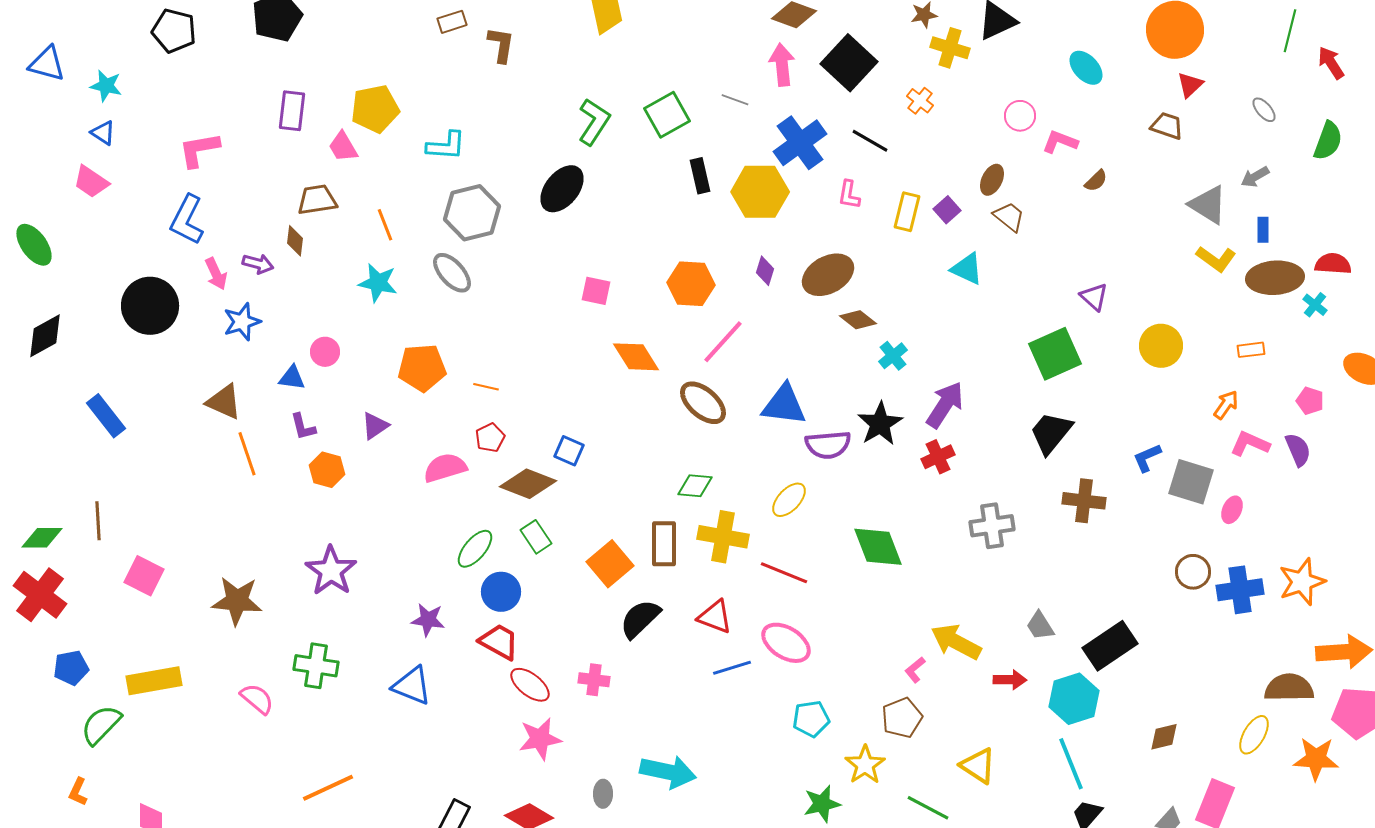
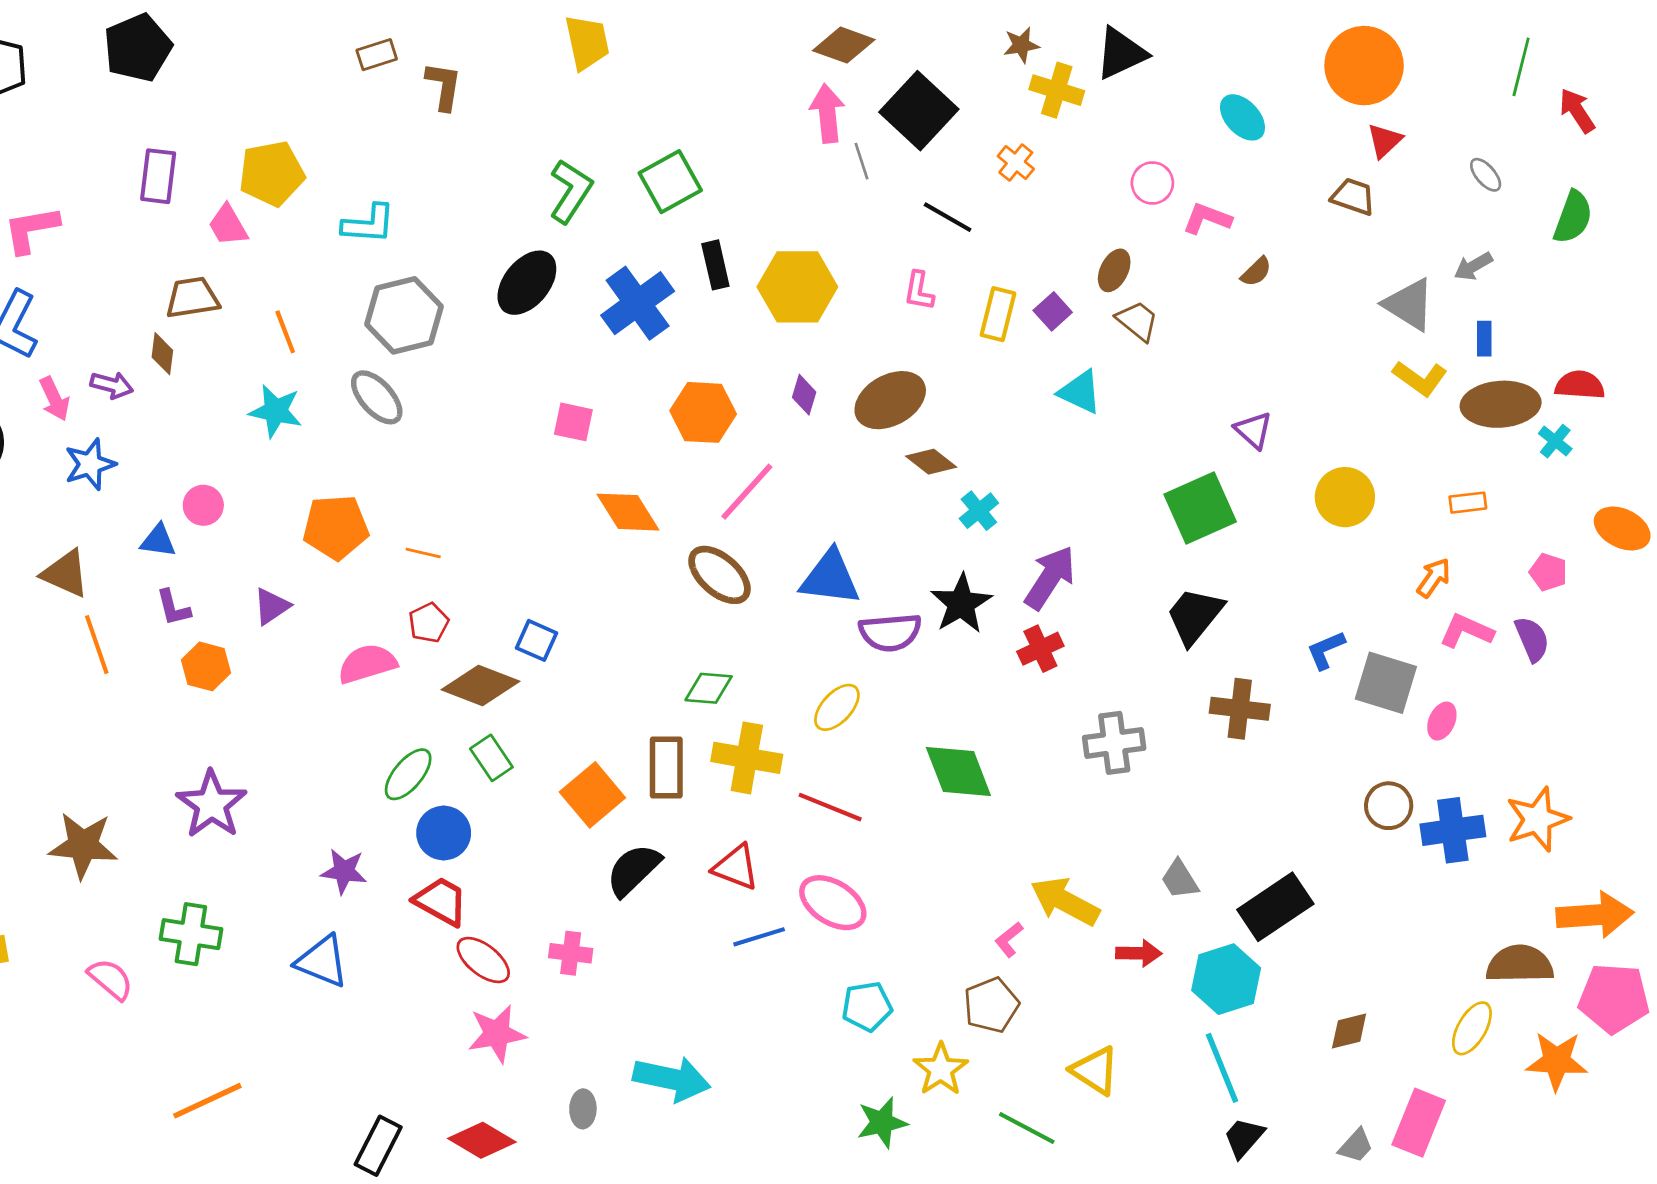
gray line: (735, 100) -> (862, 161), moved, turned 52
blue cross: (800, 143) -> (638, 303), moved

